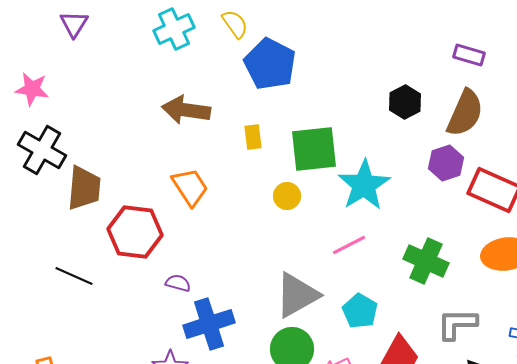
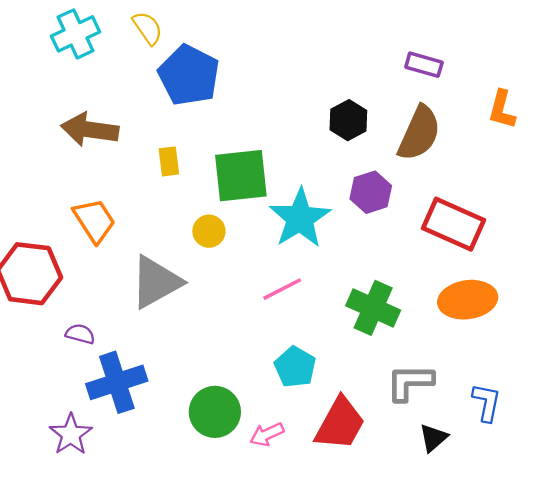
purple hexagon: (446, 163) -> (371, 192), moved
gray triangle: (297, 295) -> (156, 282), moved

